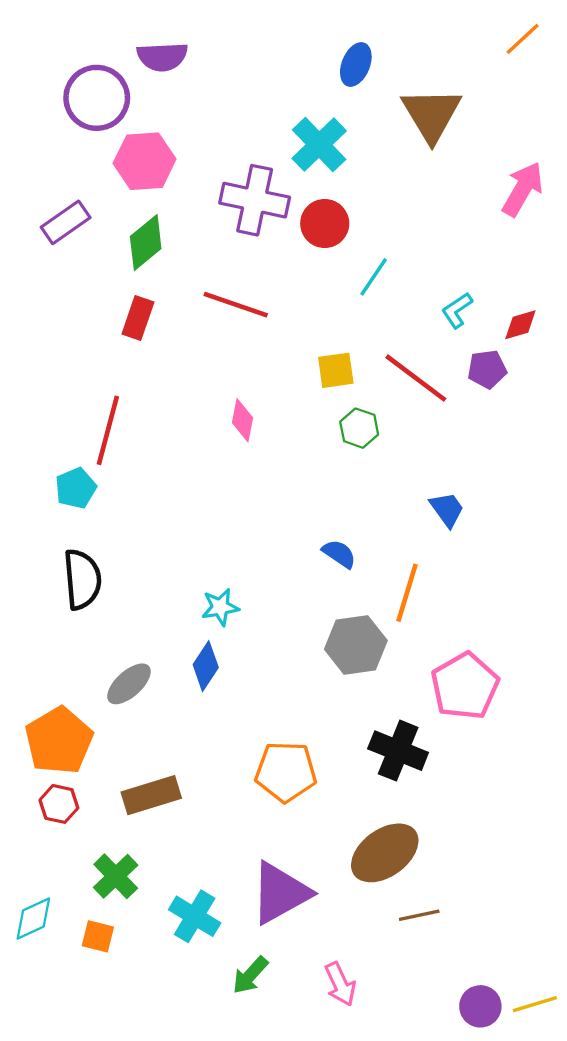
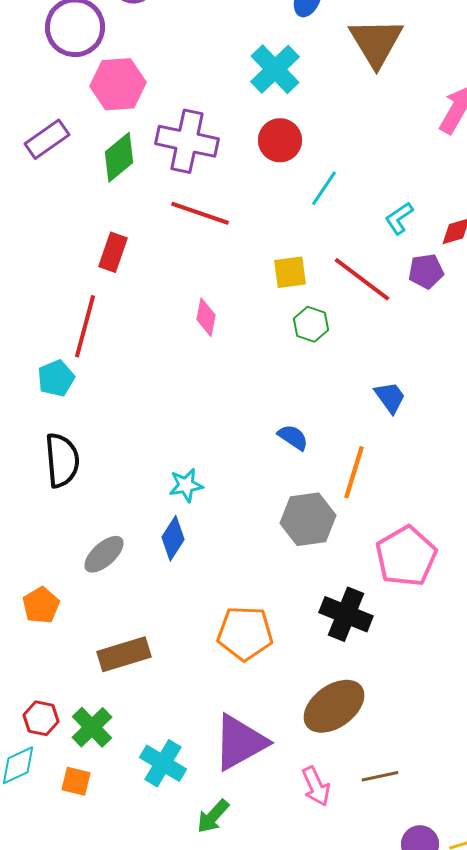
purple cross: (255, 200) -> (187, 141), moved
red rectangle: (138, 318) -> (113, 252), moved
orange pentagon: (59, 741) -> (41, 605), size x0.6
red hexagon: (59, 804) -> (41, 718), moved
brown line: (419, 915) -> (380, 776), moved
pink arrow: (340, 984) -> (316, 786), moved

